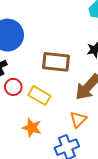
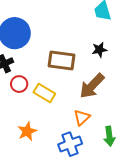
orange star: (32, 128) -> (27, 131), moved, turned 30

